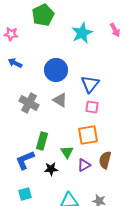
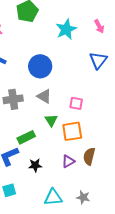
blue triangle: (90, 84) -> (98, 60), moved
gray cross: (29, 103) -> (13, 99), turned -36
green rectangle: (42, 141) -> (26, 137), turned 48
green triangle: (67, 152) -> (51, 120), moved

